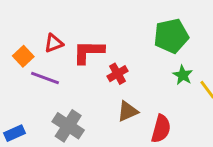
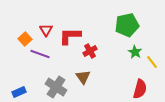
red triangle: (54, 43) -> (46, 30), turned -40
brown triangle: (128, 111) -> (83, 77), moved, turned -42
red semicircle: (161, 129) -> (140, 89), moved

